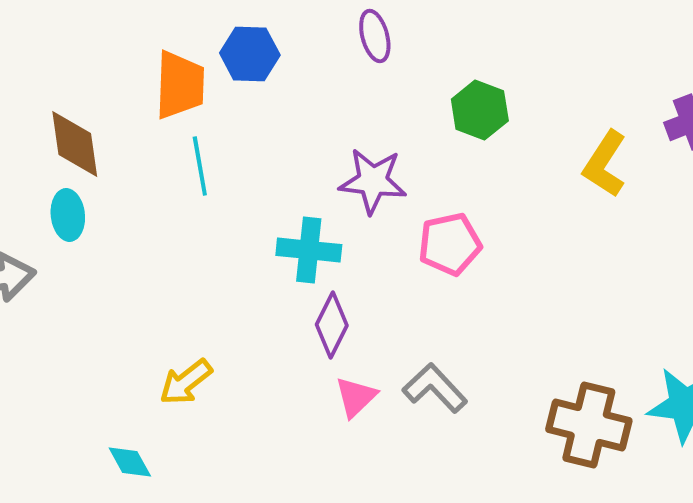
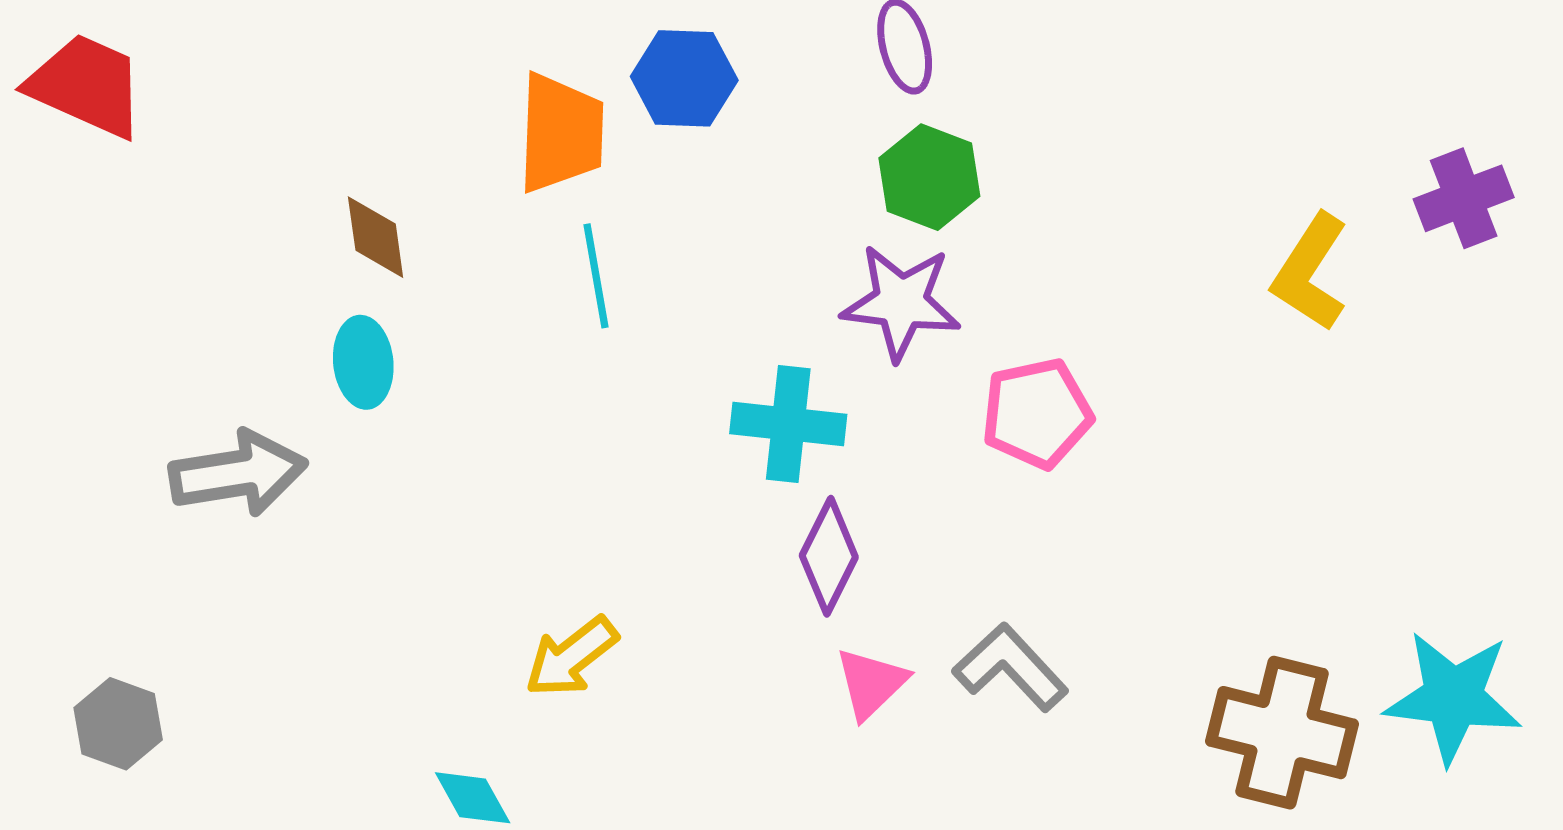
green hexagon: (480, 110) -> (929, 177), moved
brown diamond: (75, 144) -> (376, 237), size x0.7

